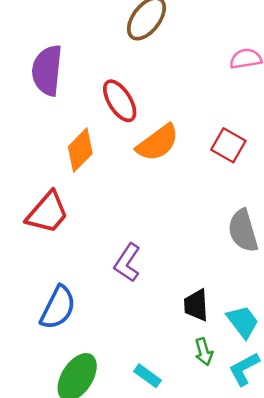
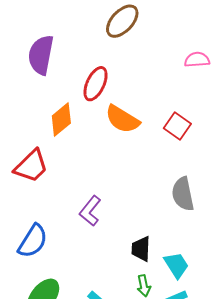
red ellipse: (120, 101) -> (96, 84), turned 52
orange semicircle: (158, 143) -> (122, 119), turned 63

